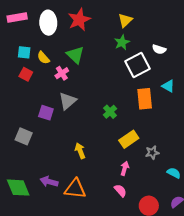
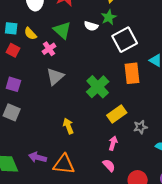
white semicircle: (159, 49) -> (91, 26), moved
green cross: (110, 112) -> (98, 87), size x1.6
purple square: (46, 113) -> (13, 84), moved

